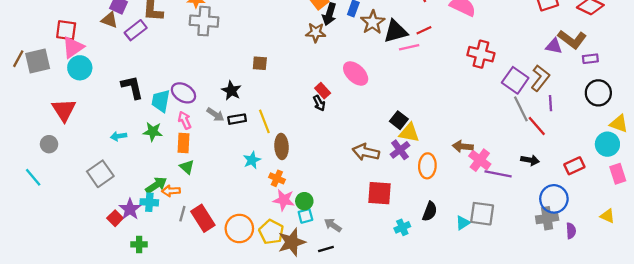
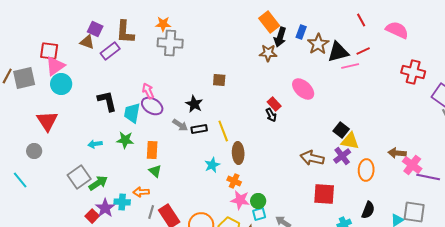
pink arrow: (185, 120) -> (148, 91), moved
green arrow: (156, 185) -> (98, 183), moved

